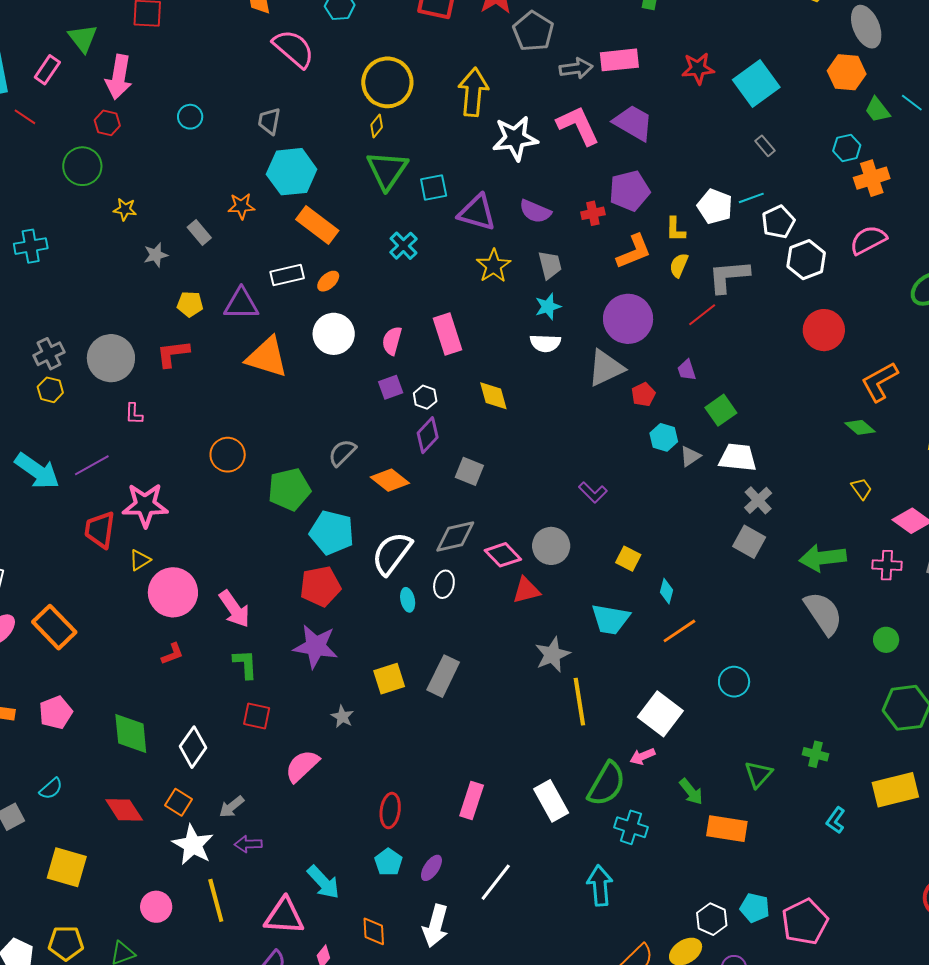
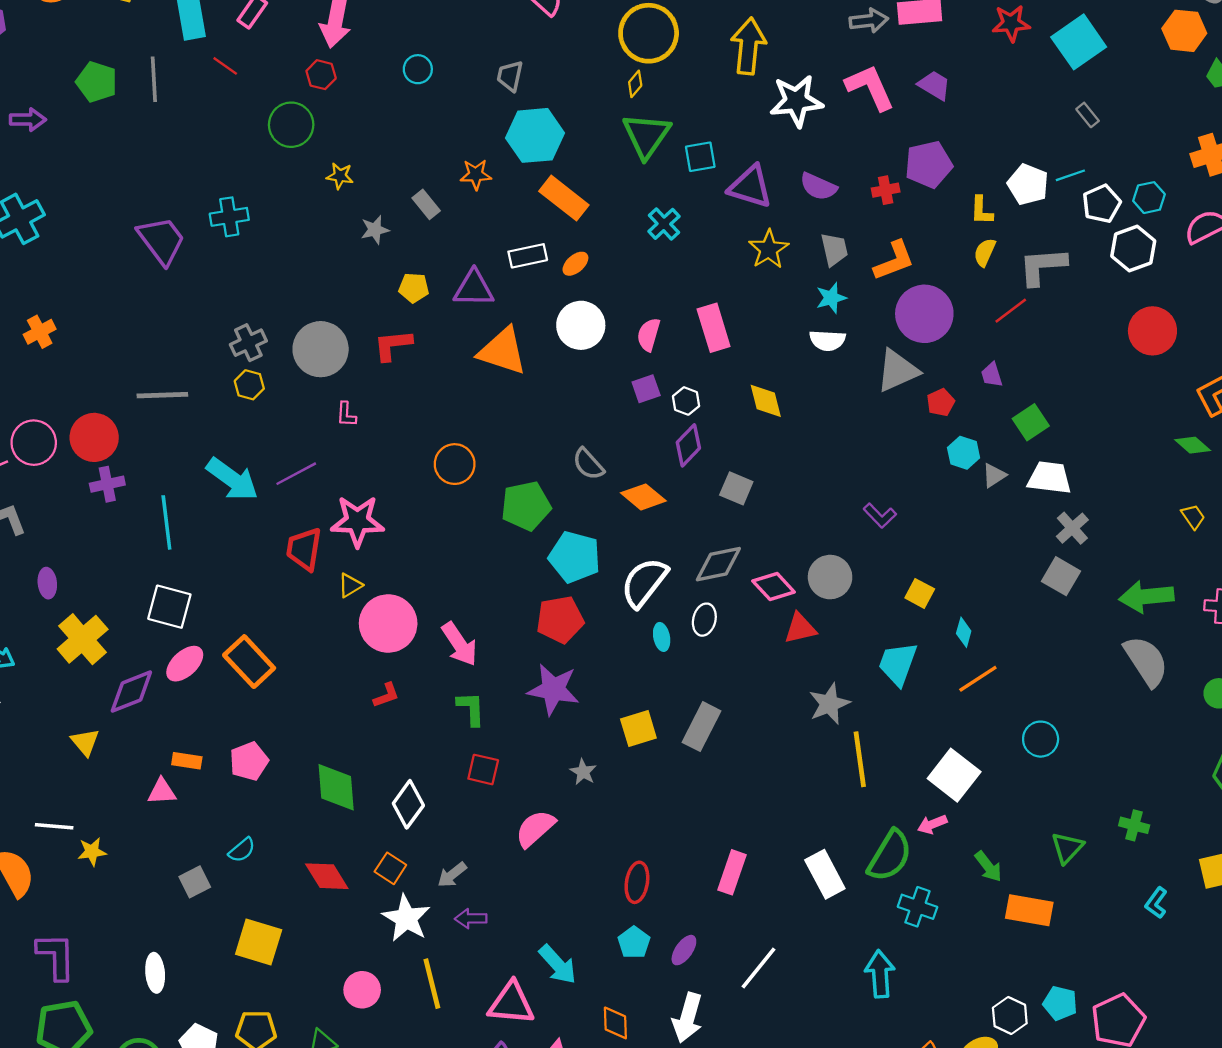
purple trapezoid: (633, 123) -> (934, 85), size x0.7
cyan hexagon: (847, 148) -> (1149, 198), moved
orange L-shape: (634, 252) -> (894, 261), moved
gray semicircle: (342, 453) -> (588, 464), turned -88
cyan trapezoid: (610, 619) -> (898, 664), turned 99

